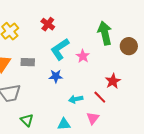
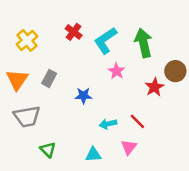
brown circle: (129, 46) -> (175, 71), moved
cyan L-shape: (60, 49) -> (105, 40), moved
gray rectangle: (28, 62) -> (49, 78), turned -64
red star: (113, 81) -> (155, 87), moved

